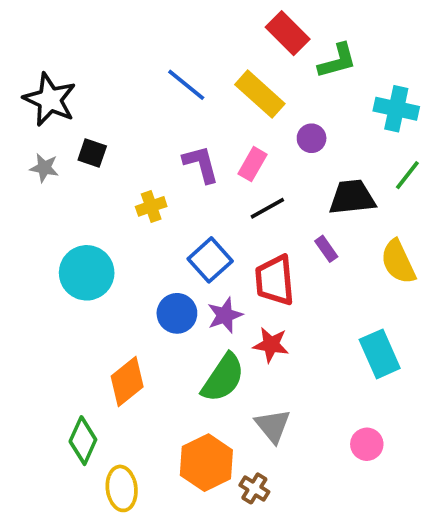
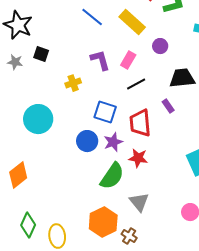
blue square: (210, 260) -> (105, 112), turned -30
orange diamond: (127, 382) -> (18, 175), moved
green diamond: (83, 441) -> (28, 225), moved

